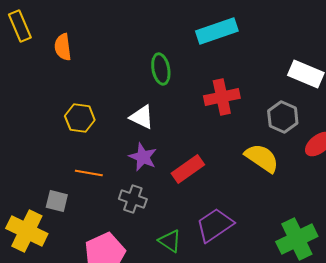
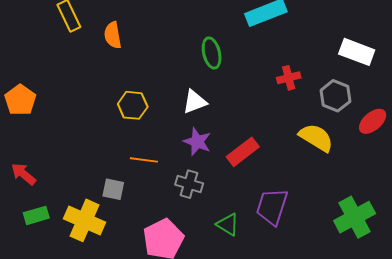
red cross: (222, 97) -> (289, 78), moved, size x0.7
white triangle: (142, 117) -> (195, 102), turned -44
purple trapezoid: (215, 225) -> (272, 207), turned -36

